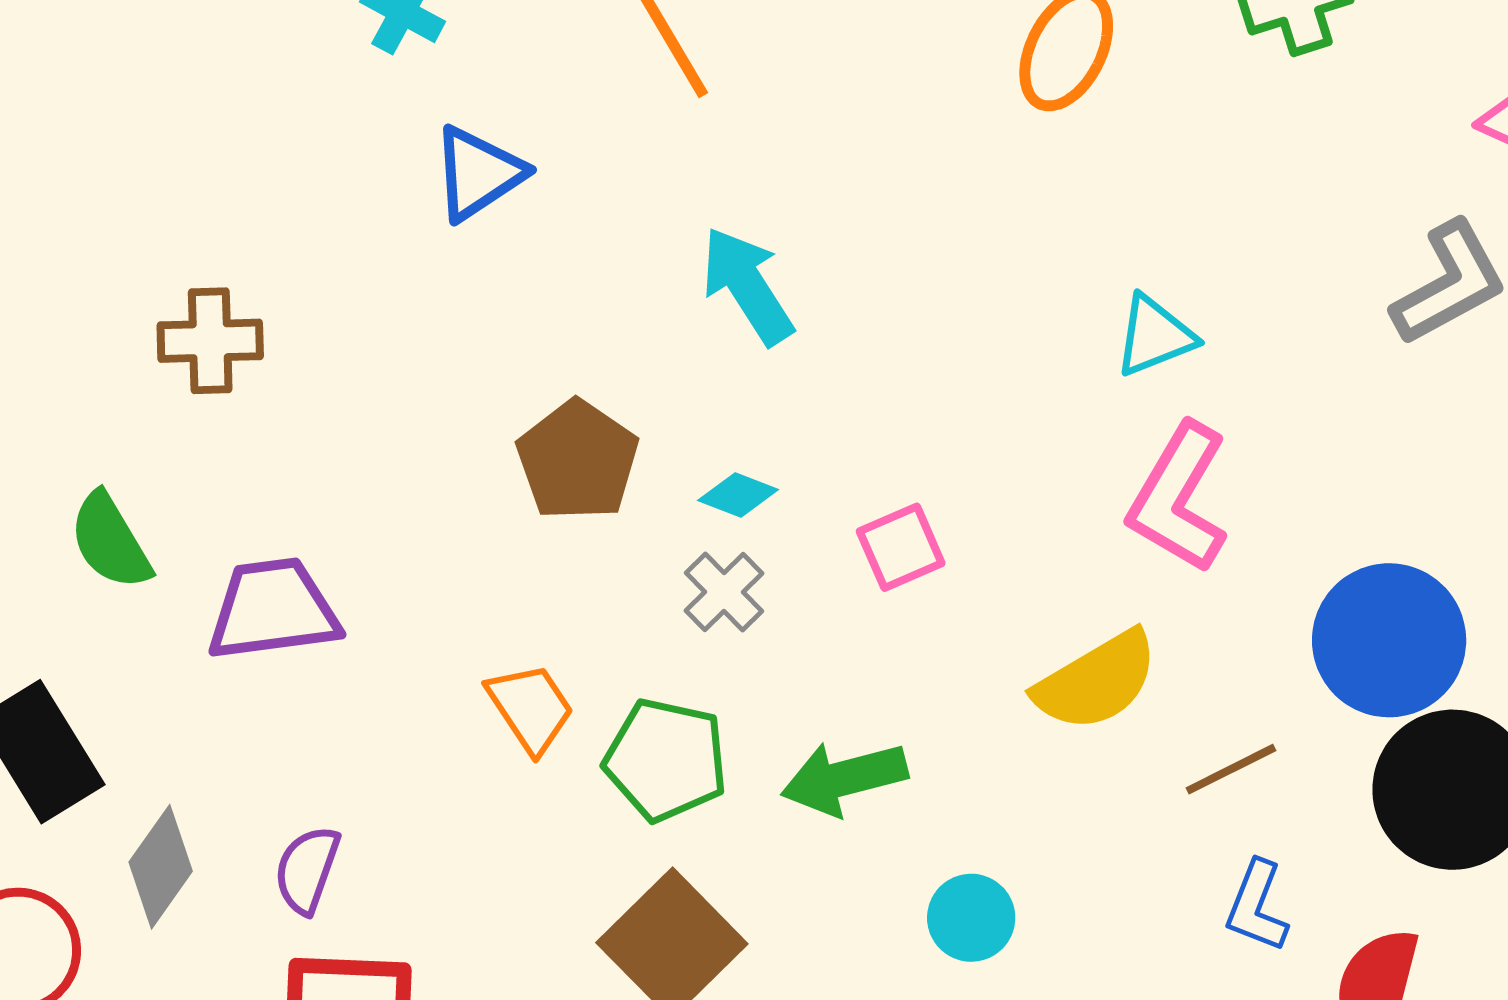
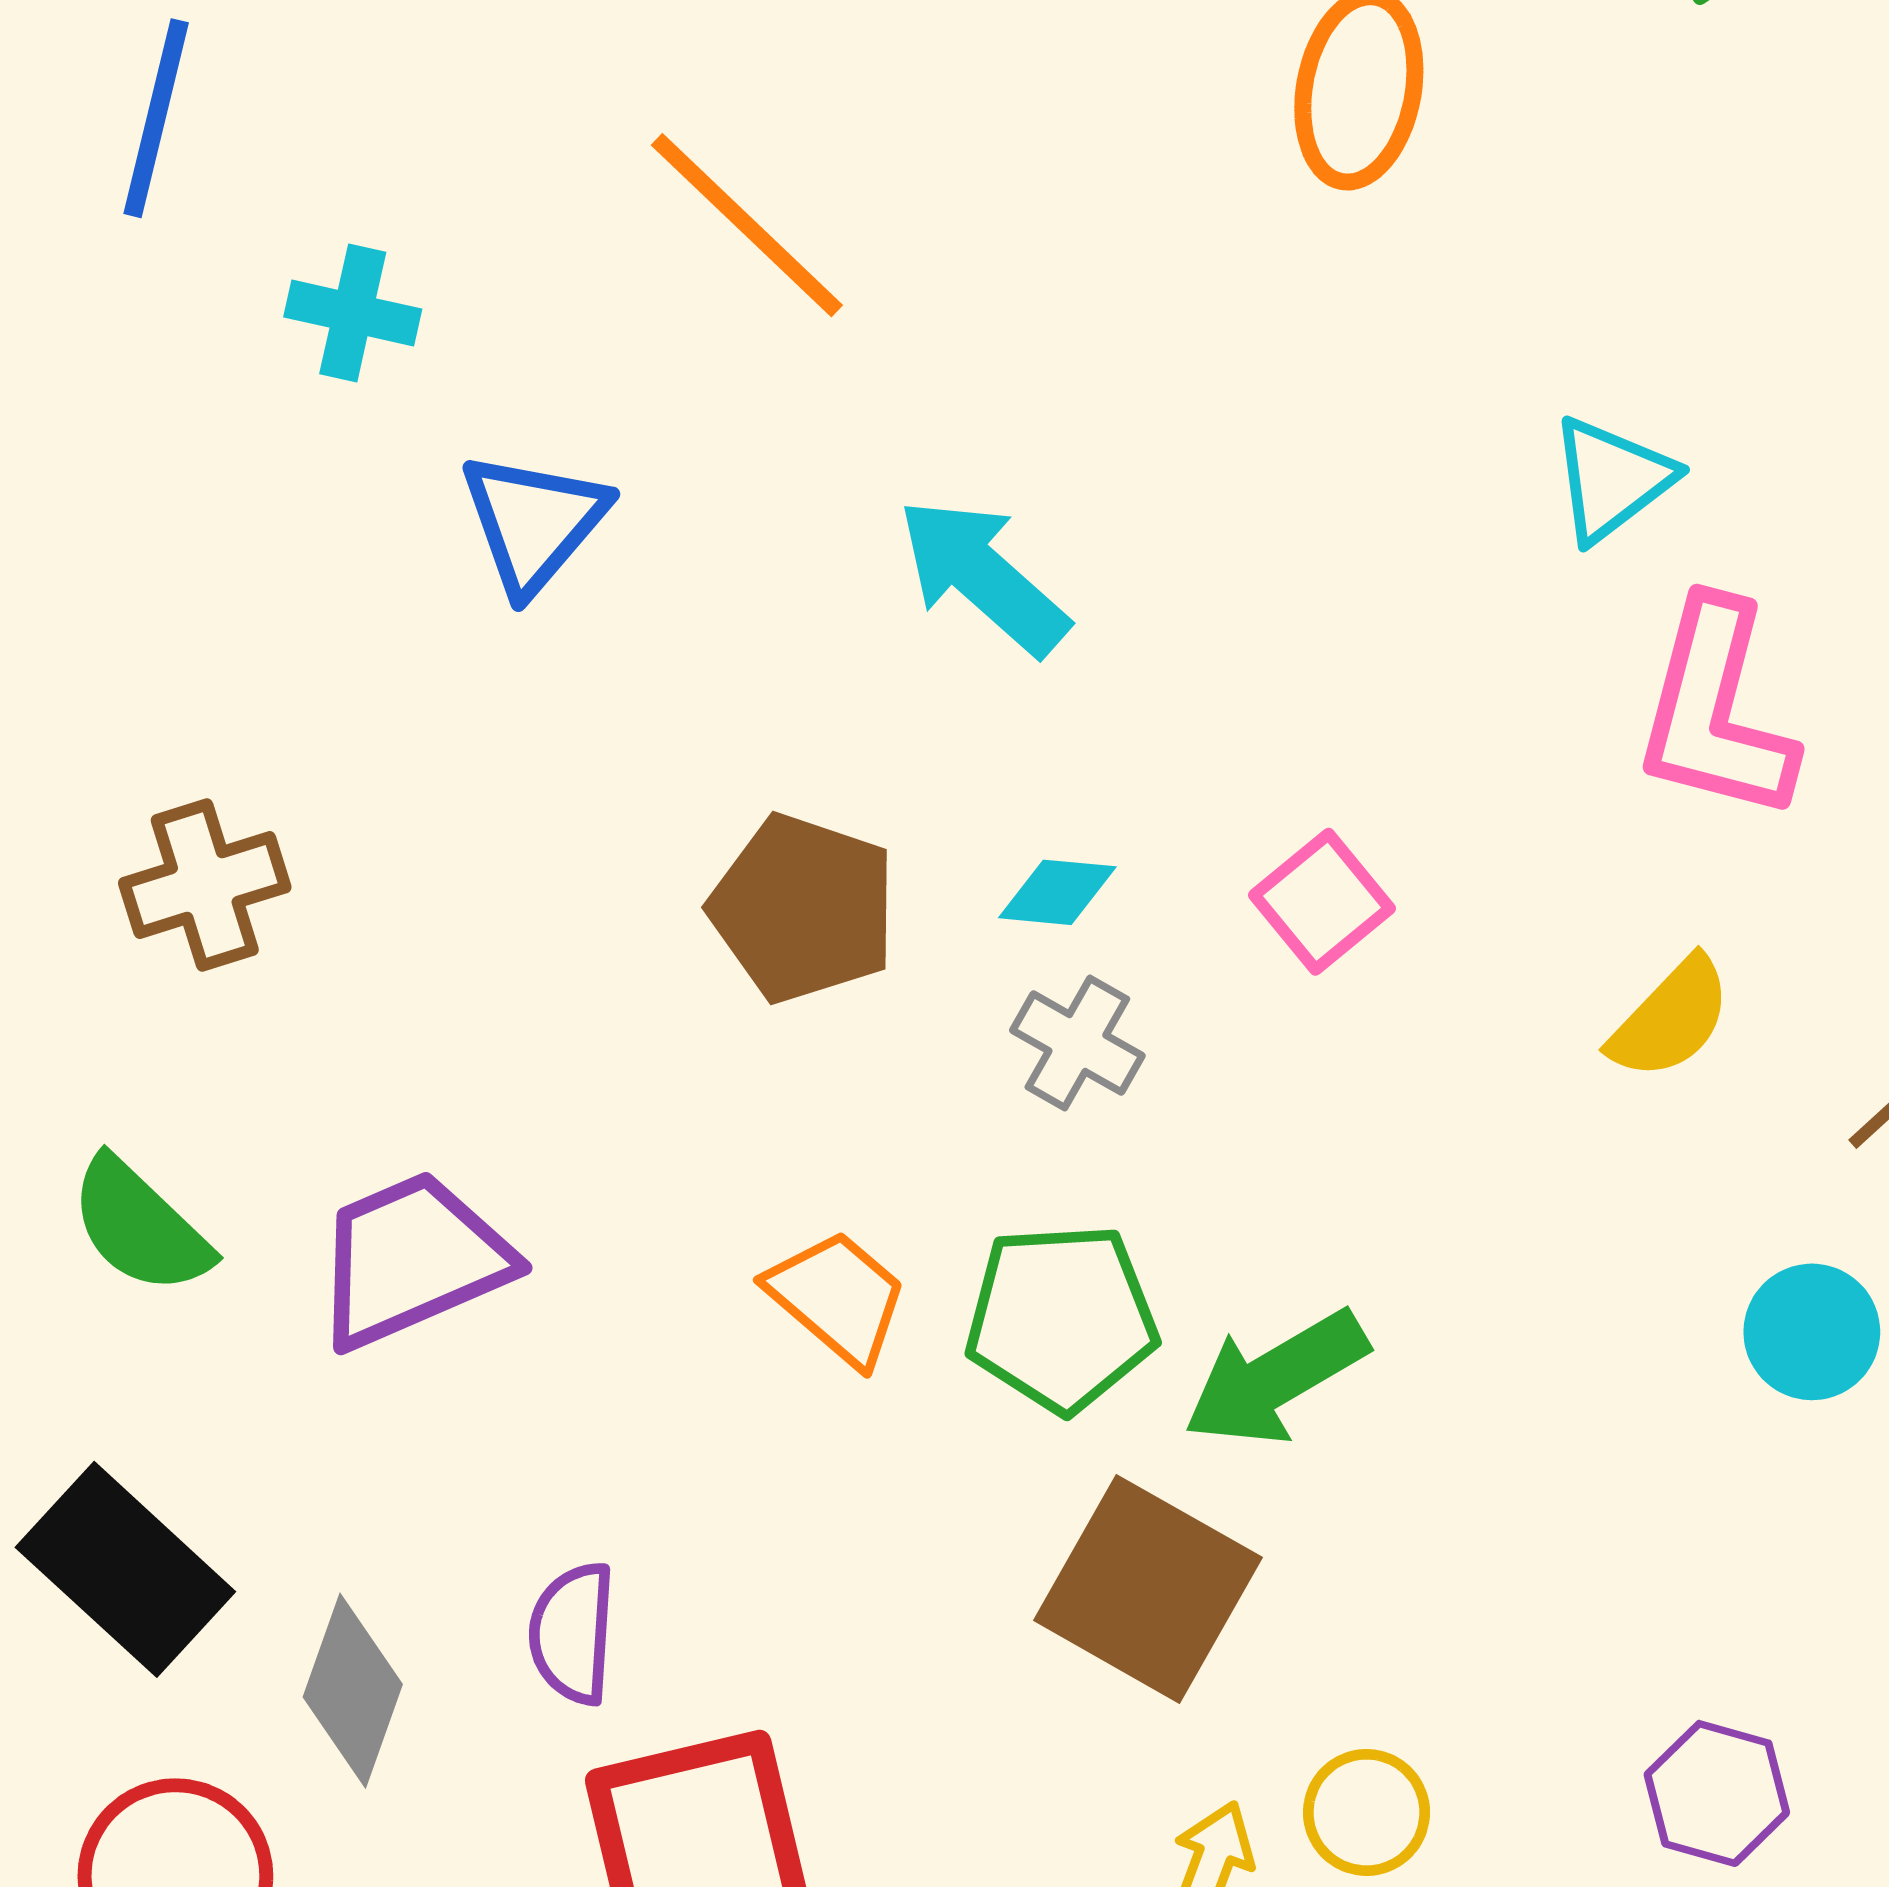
yellow semicircle: (1096, 681) -> (1671, 1019), size x0.7
green arrow: (844, 778) -> (1276, 1378), moved
cyan circle: (971, 918) -> (1812, 1332), moved

